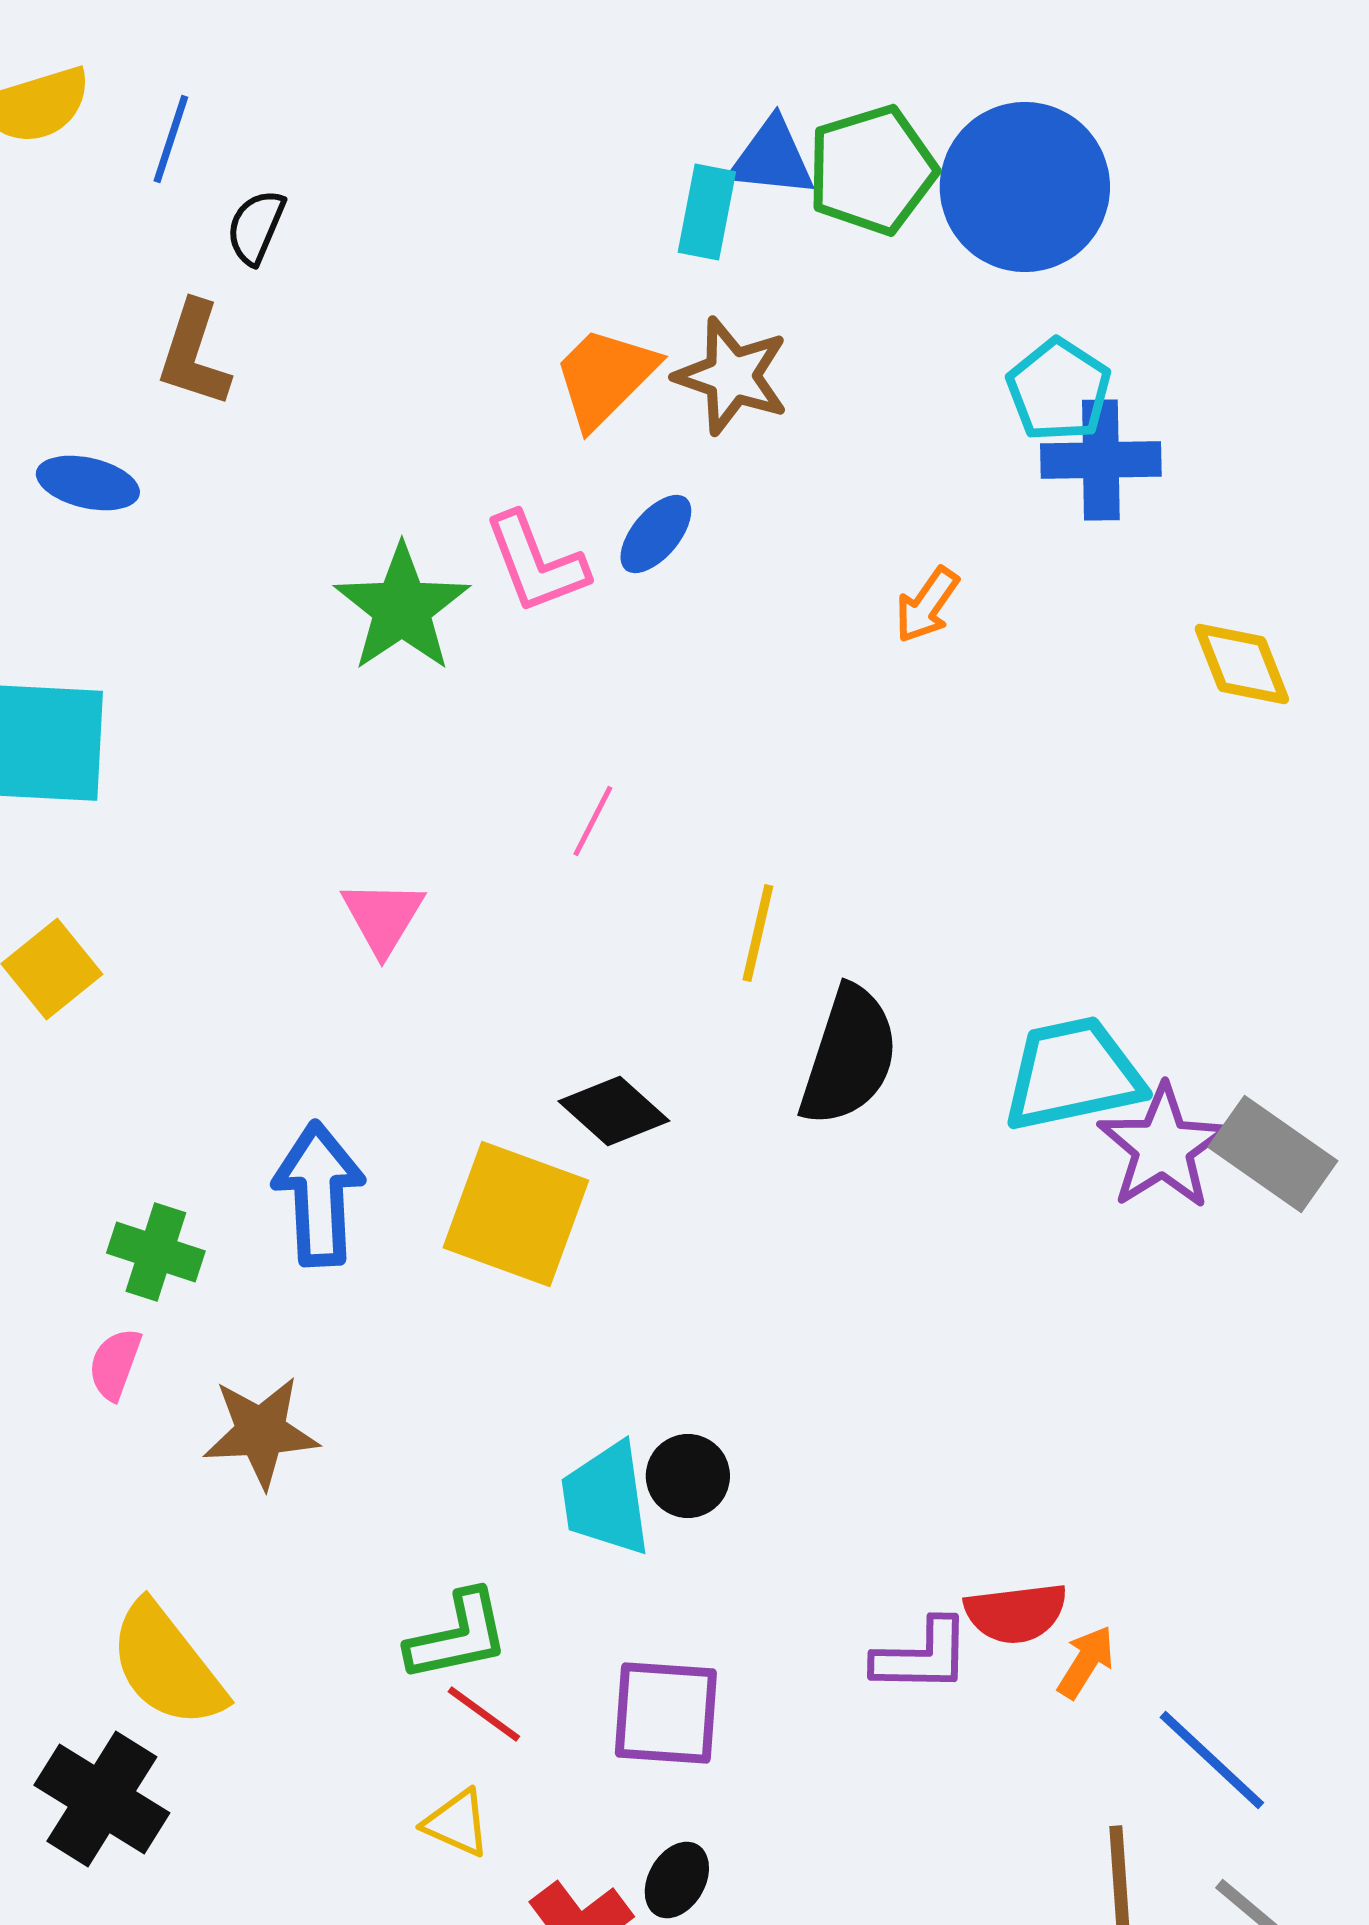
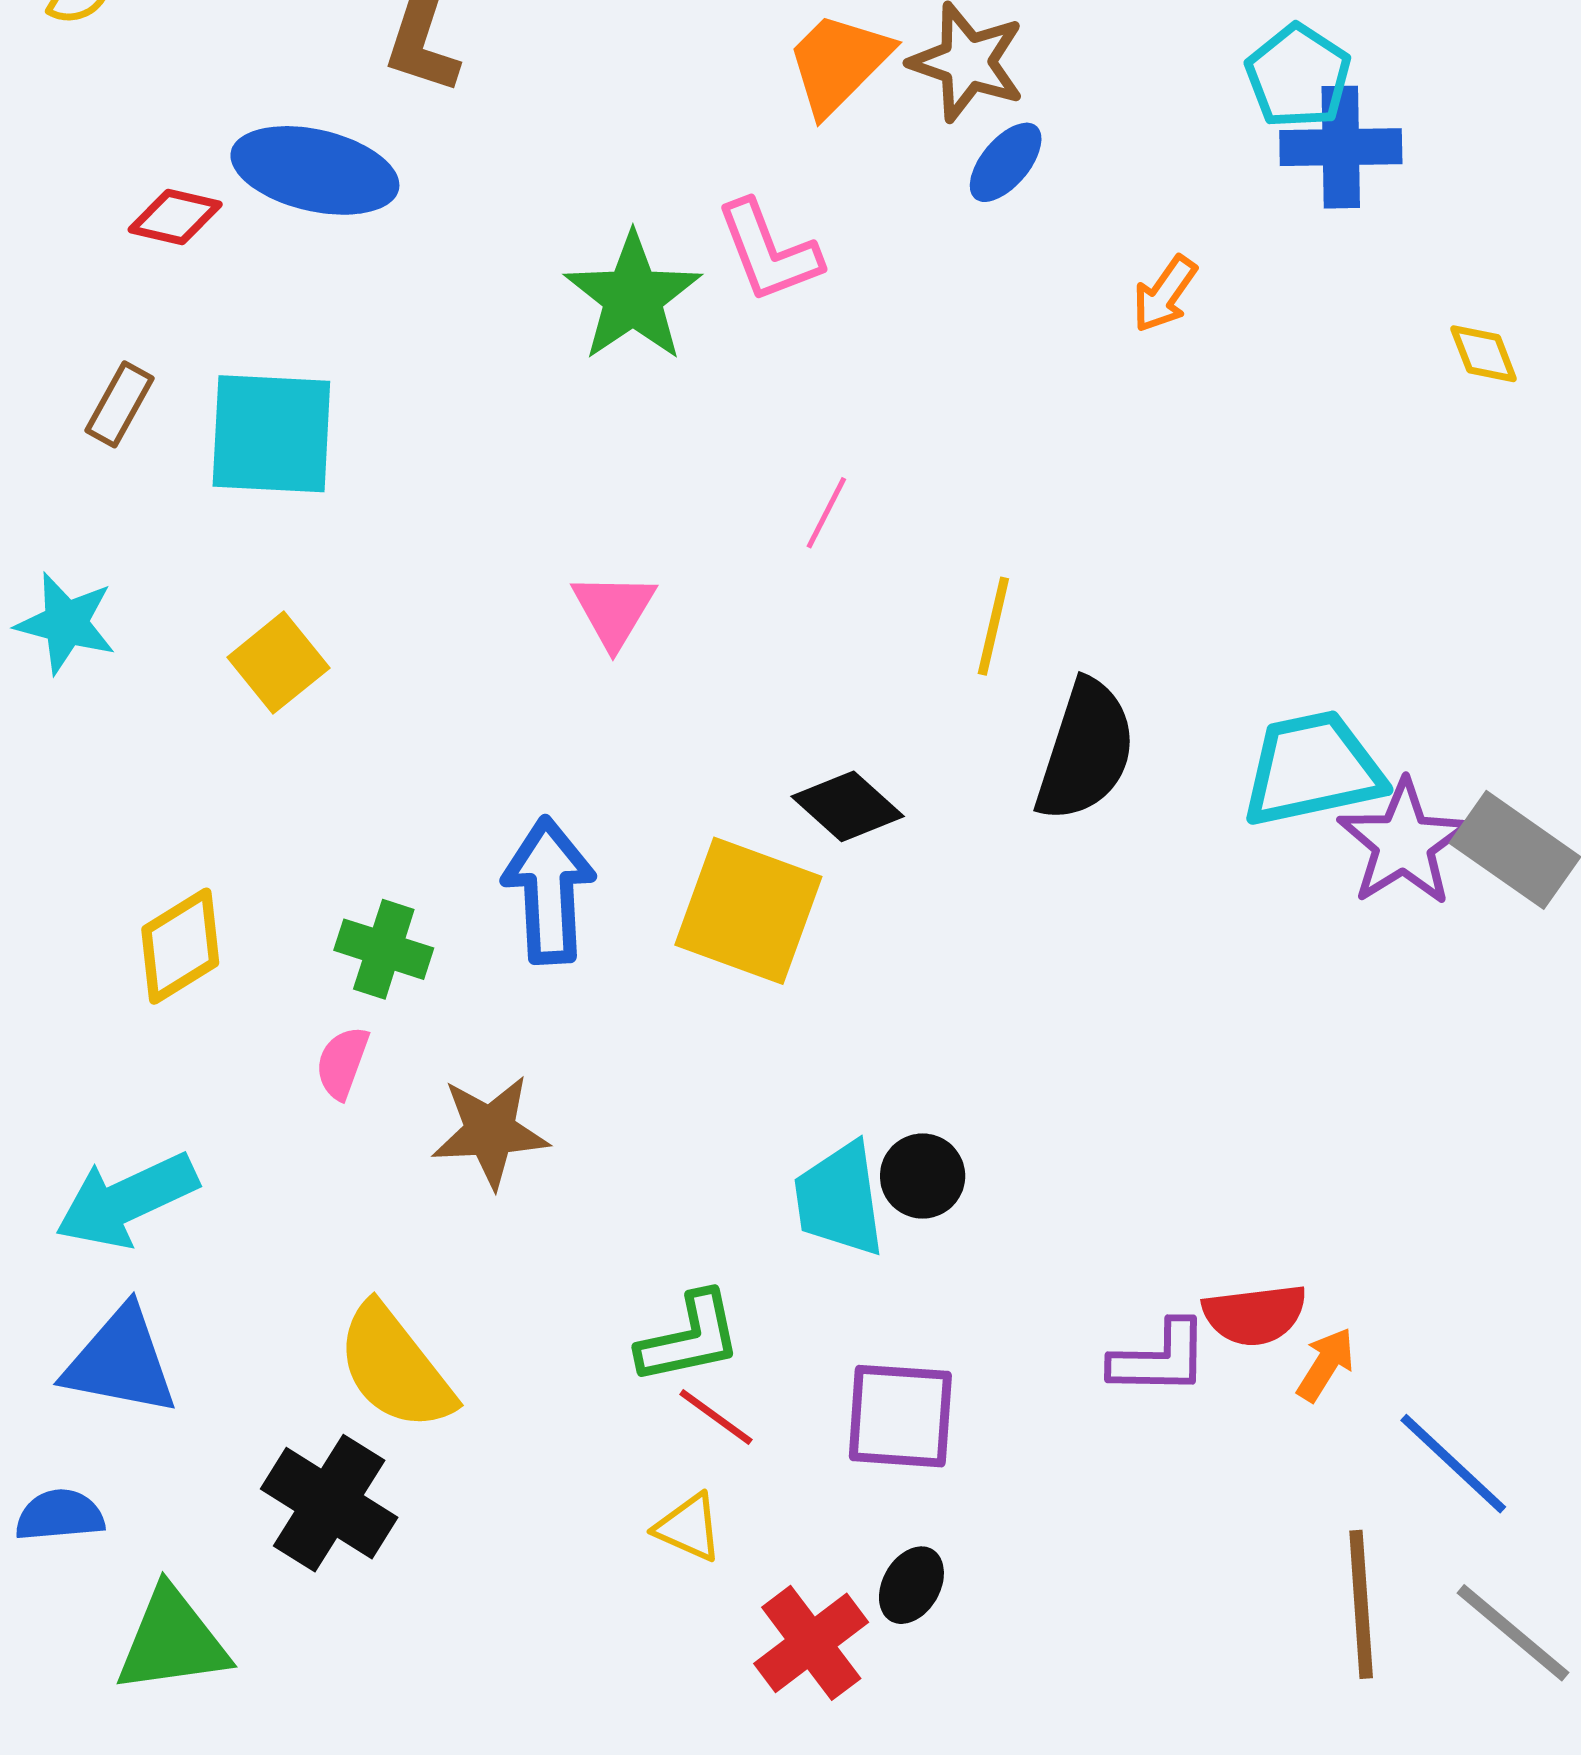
blue ellipse: (88, 483) -> (315, 170), size x1.6
blue ellipse: (656, 534) -> (1006, 162), moved
yellow diamond: (1242, 664) -> (1484, 354), size x0.7

